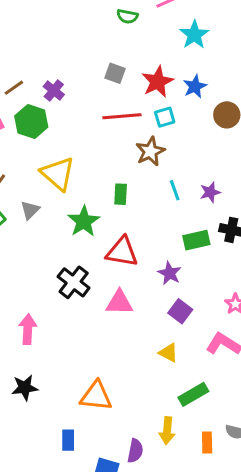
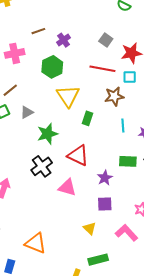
green hexagon: (31, 121) -> (52, 67), moved
yellow triangle: (58, 174) -> (68, 96), moved
green star: (84, 221) -> (47, 134), moved
purple square: (180, 311) -> (105, 204), turned 35

